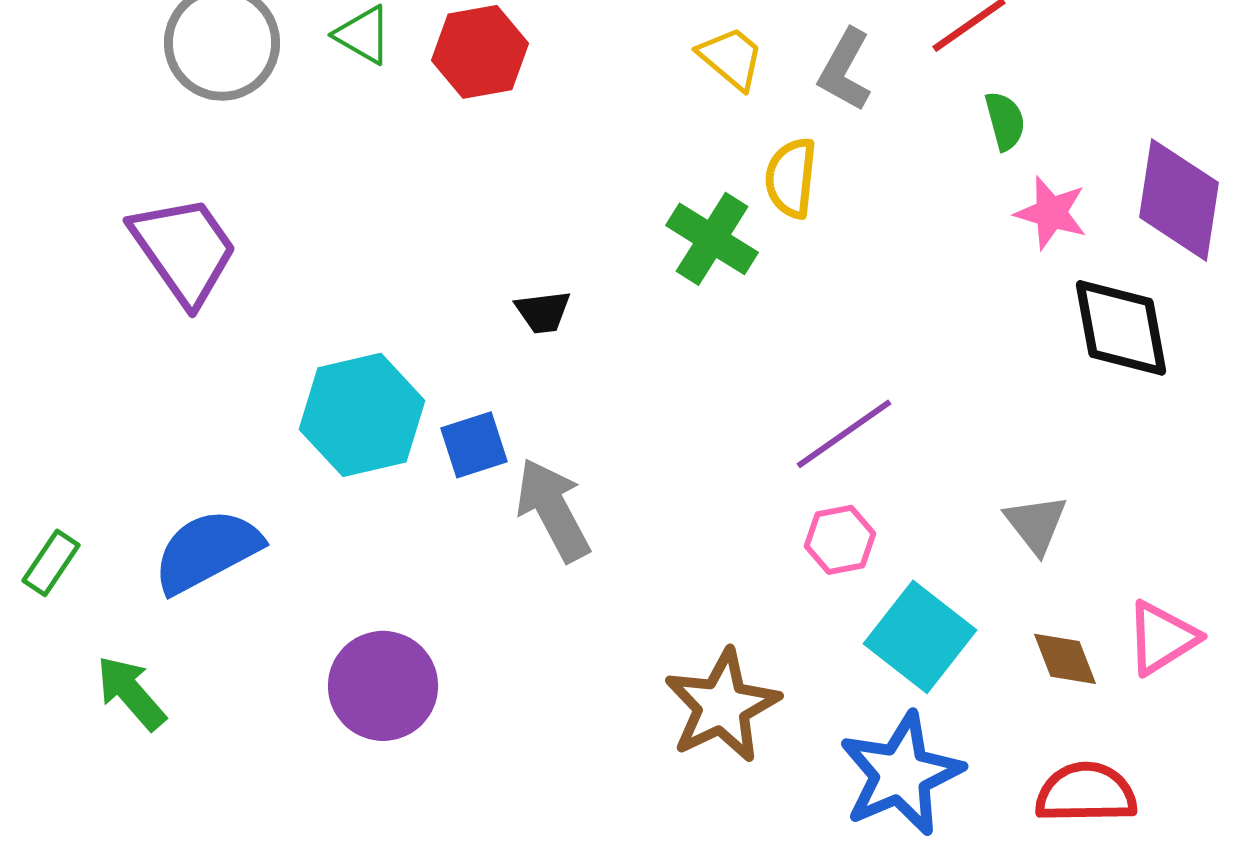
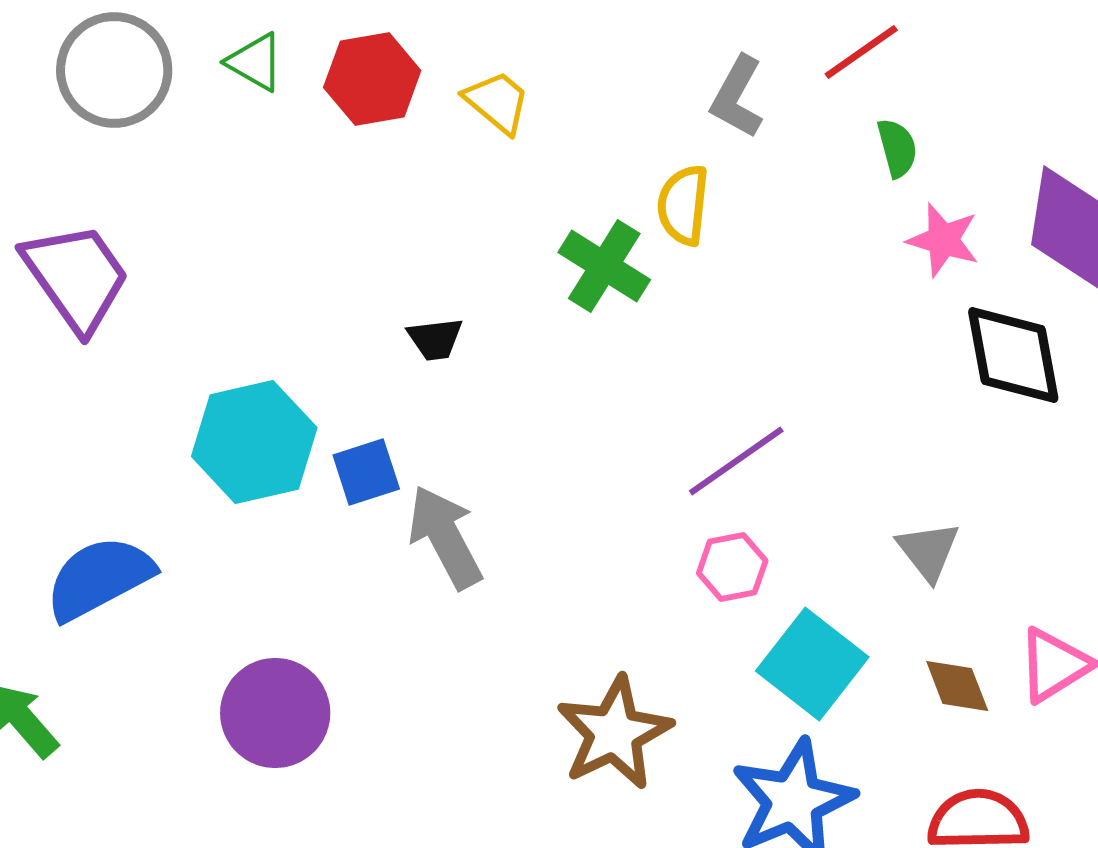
yellow trapezoid: (731, 58) -> (497, 102), moved

